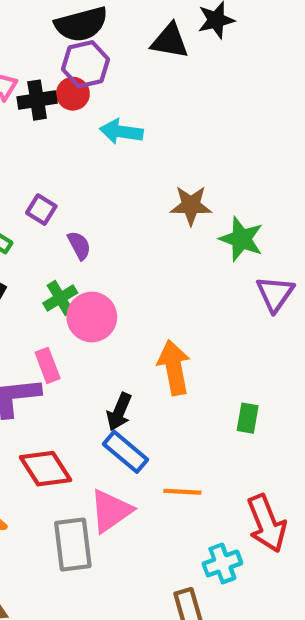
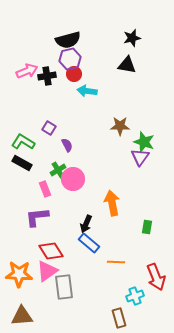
black triangle: (170, 41) -> (127, 65), moved
red circle: (73, 94) -> (74, 74), moved
purple triangle: (275, 294) -> (140, 157), moved
pink rectangle: (48, 365) -> (45, 189), moved
pink triangle: (111, 511) -> (47, 271), moved

